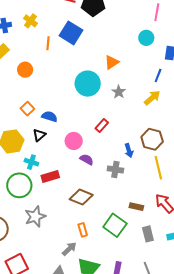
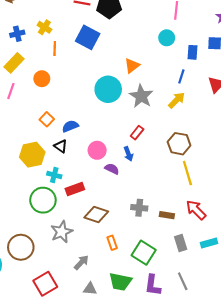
orange line: (48, 43) -> (55, 48), moved
gray star: (119, 92) -> (141, 96), size x1.6
blue semicircle: (49, 117) -> (70, 126), turned -35
red rectangle: (102, 126) -> (137, 133), moved
black triangle: (39, 135) -> (61, 146), turned -40
blue arrow: (129, 151) -> (128, 154), moved
gray cross: (115, 169) -> (139, 208), moved
brown diamond: (81, 197) -> (96, 215), moved
green square: (115, 225) -> (144, 253), moved
gray arrow: (69, 249) -> (81, 262), moved

